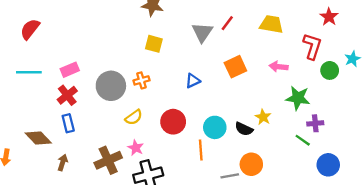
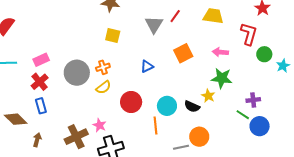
cyan star: (352, 59) -> (283, 66), moved
green star: (298, 98) -> (222, 78), moved
yellow semicircle: (134, 117) -> (103, 87), moved
blue circle: (328, 165) -> (260, 126), moved

